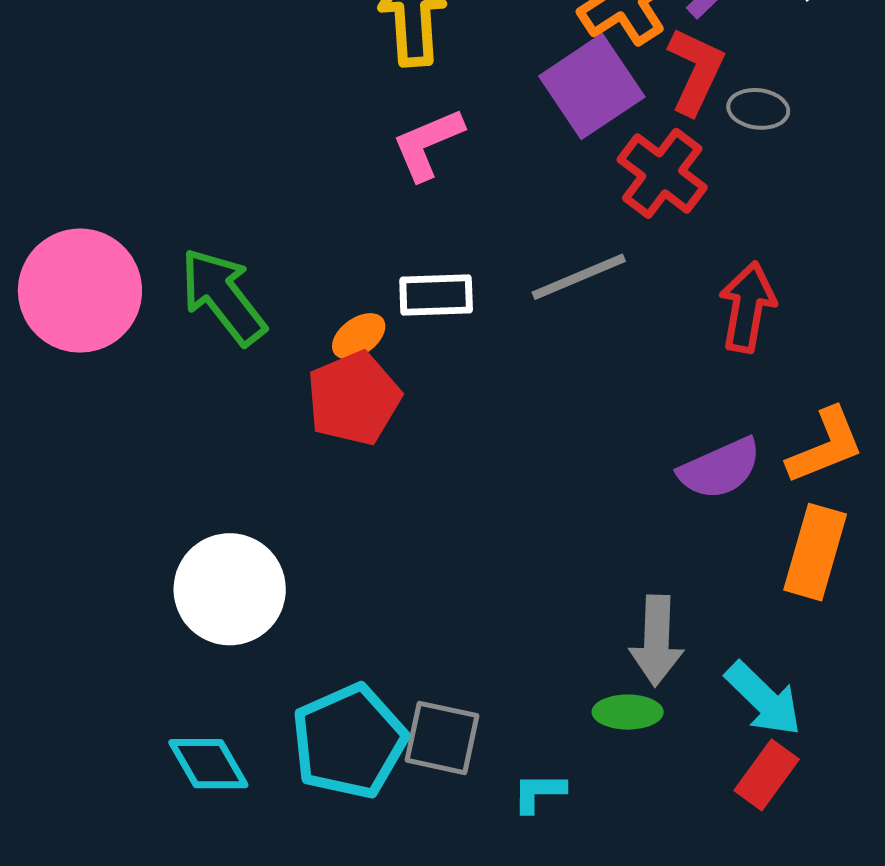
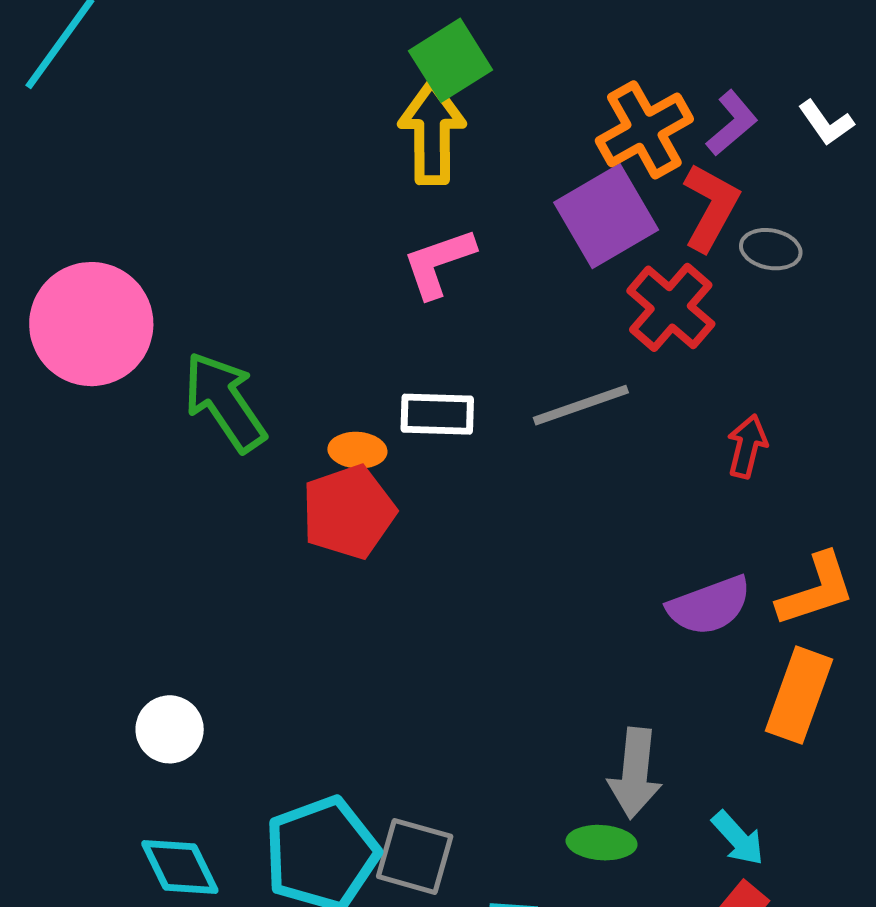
pink circle: (80, 291) -> (91, 324), moved
red arrow: (747, 307) -> (747, 446), size x0.7
orange ellipse: (359, 336) -> (357, 450), turned 36
white circle: (230, 589) -> (170, 729), moved, size x0.6
cyan arrow: (763, 699) -> (738, 838), size x0.7

